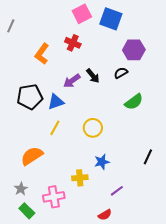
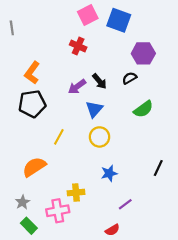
gray line: (11, 26) -> (12, 28), turned -32
orange L-shape: (42, 54) -> (32, 73), moved
blue triangle: (56, 102) -> (94, 109), moved, turned -30
yellow cross: (80, 178) -> (76, 193), moved

